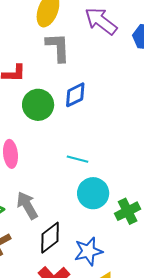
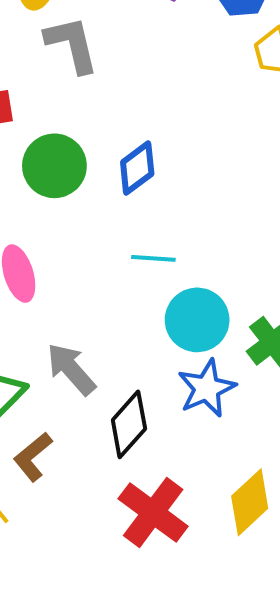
blue diamond: (75, 95) -> (137, 168), moved
blue star: (88, 251) -> (207, 388), moved

